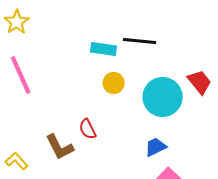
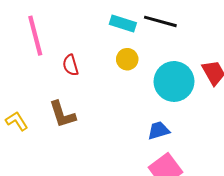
red semicircle: (88, 129) -> (71, 65), moved

